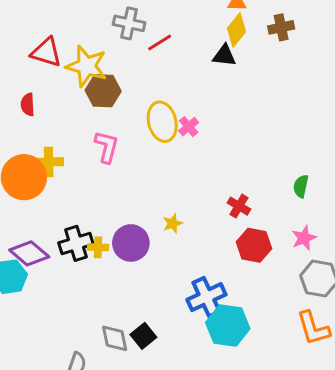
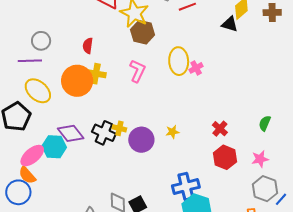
red semicircle: (28, 105) -> (88, 46), moved
black cross: (76, 243) -> (104, 133), turned 30
yellow cross: (98, 247) -> (119, 128), moved

